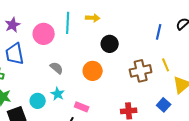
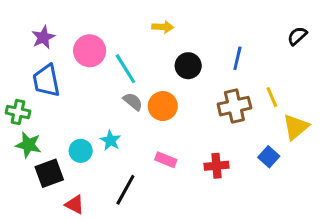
cyan line: (68, 23) -> (125, 69), moved, turned -35
blue line: (159, 32) -> (237, 58), moved
gray semicircle: (57, 68) -> (133, 102), moved
pink rectangle: (82, 107) -> (166, 160), moved

